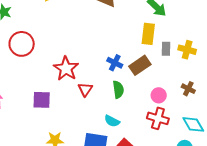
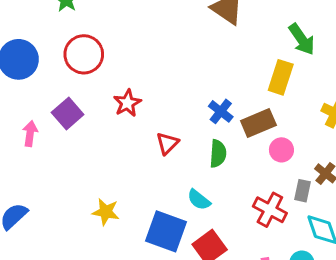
gray rectangle: (166, 49) -> (303, 191), moved
red star: (66, 68) -> (127, 103), moved, size x0.7
pink circle: (159, 95) -> (281, 150), moved
purple square: (42, 100) -> (68, 114), moved, turned 36

